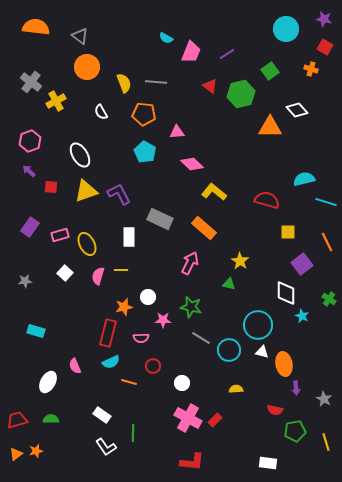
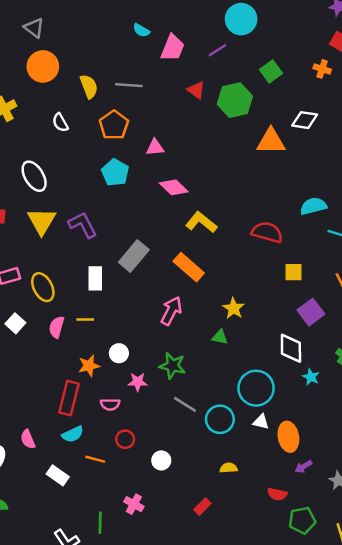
cyan circle: (286, 29) -> (241, 19), moved
white diamond: (297, 110) -> (305, 120), turned -40
orange pentagon: (144, 114) -> (114, 125), turned 30
yellow triangle: (86, 191) -> (42, 221), turned -40
gray rectangle: (160, 219) -> (134, 256), turned -75
purple arrow: (296, 388) -> (303, 467), turned 64
white rectangle: (102, 415) -> (58, 475), moved
pink cross: (188, 418) -> (134, 504), moved, size x0.6

